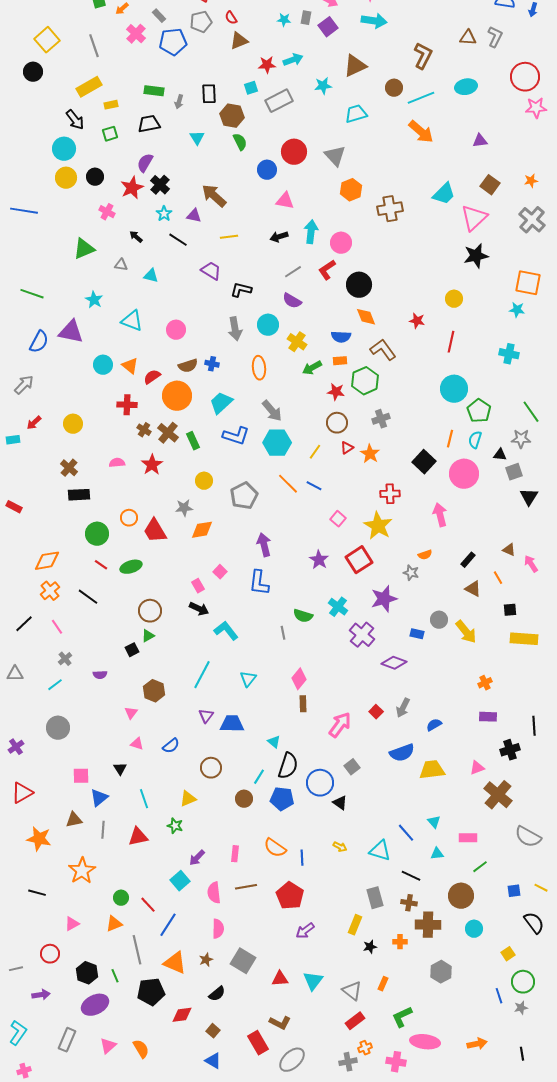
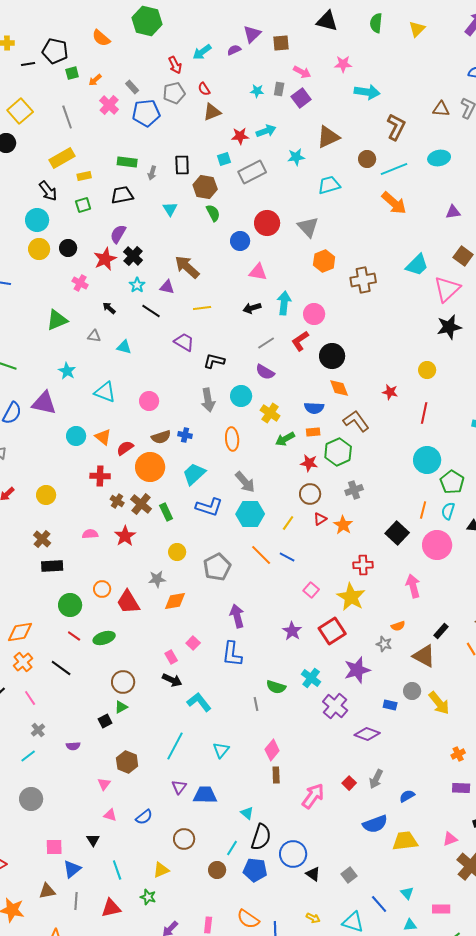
cyan arrow: (374, 21) -> (367, 92), moved
brown triangle: (473, 589) -> (424, 656), moved, size x1.4
gray square: (352, 767) -> (349, 875), moved

